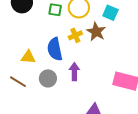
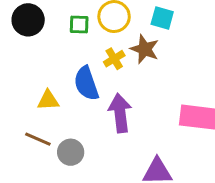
purple arrow: (74, 72) -> (120, 113), size x1.4
gray circle: (48, 78) -> (71, 152), moved

